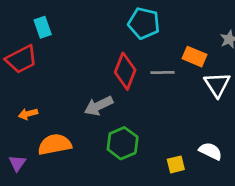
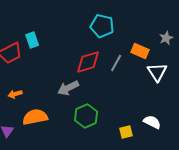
cyan rectangle: (43, 27) -> (32, 40), moved
red diamond: (125, 71) -> (88, 62), turned 52
gray line: (163, 73) -> (116, 63), turned -60

